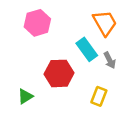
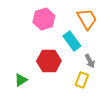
pink hexagon: (37, 23) -> (44, 19), moved
gray arrow: (110, 60) -> (90, 61), moved

